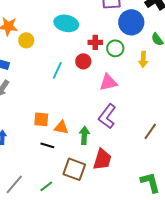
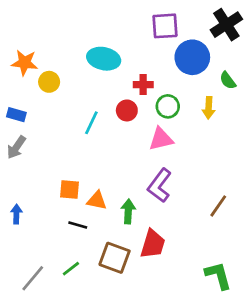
green circle: (115, 48) -> (168, 106), moved
green line: (46, 186) -> (71, 269), moved

